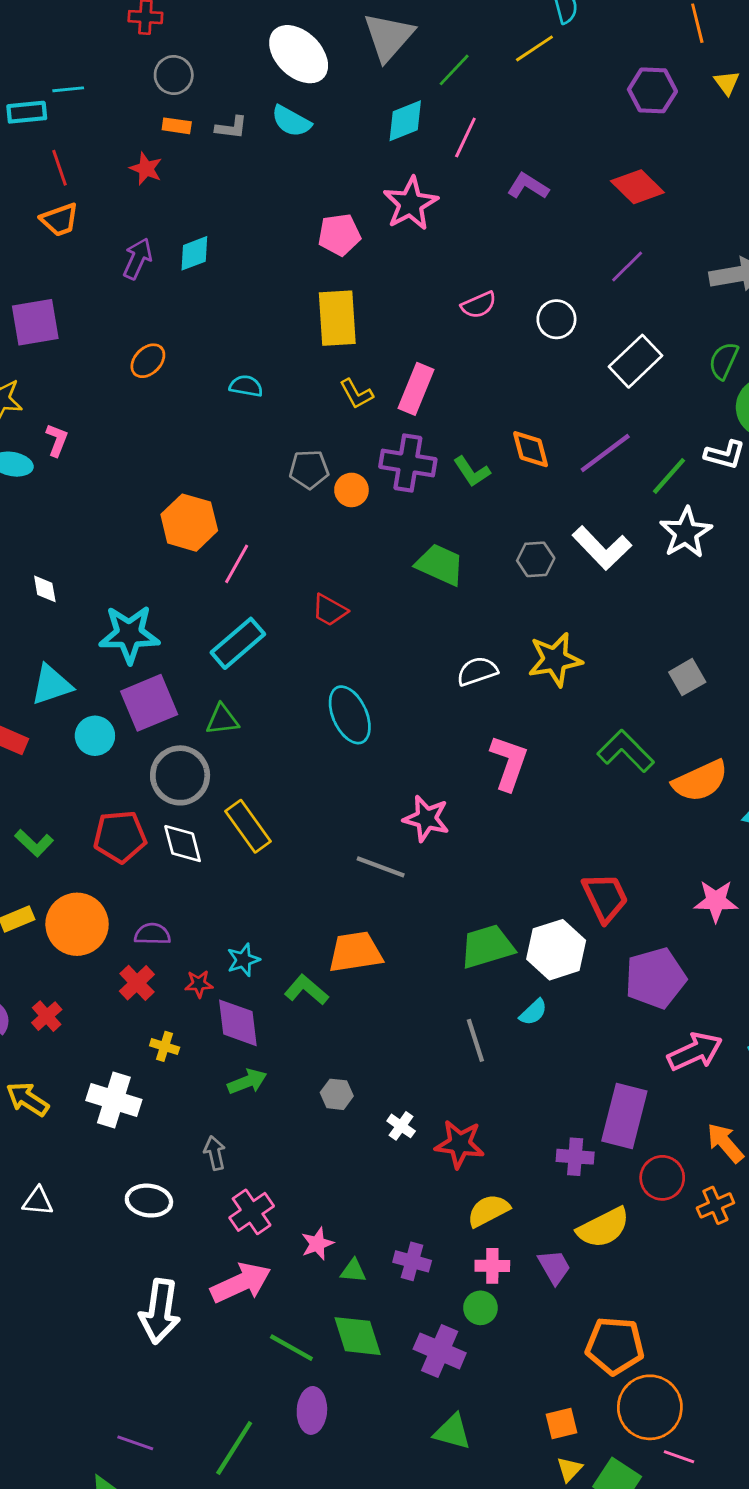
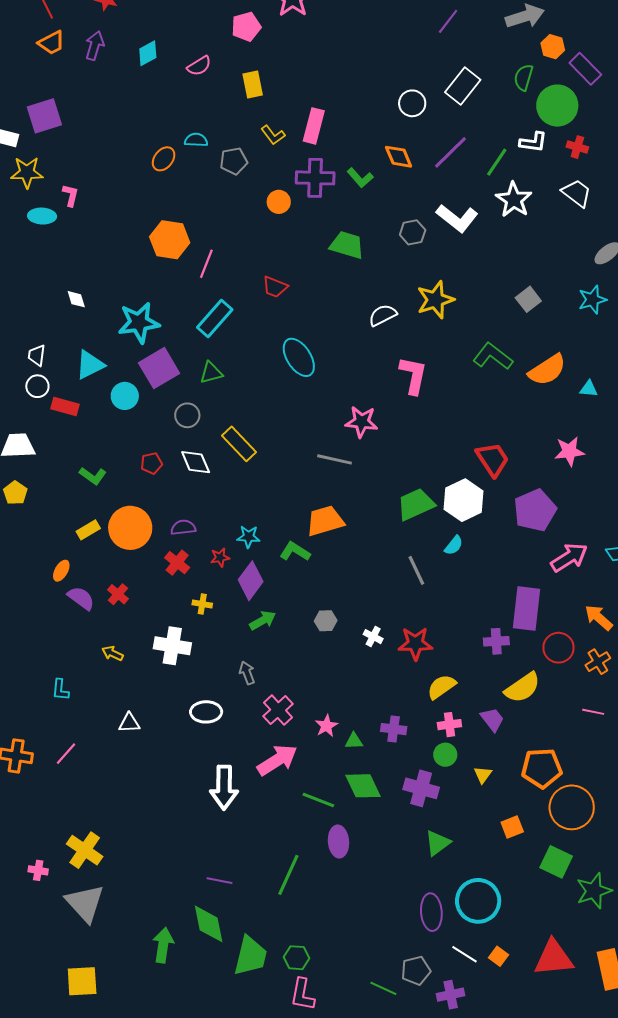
purple arrow: (138, 259) -> (95, 46), moved
pink semicircle: (479, 305) -> (199, 66), moved
yellow rectangle: (337, 318) -> (253, 84), size x0.7
white circle: (556, 319) -> (412, 103), moved
orange ellipse: (148, 361) -> (164, 159), moved
gray pentagon: (309, 469) -> (234, 161), moved
gray circle: (180, 775) -> (187, 415), size x0.6
red pentagon: (120, 837) -> (152, 463), size x0.6
cyan star: (243, 960) -> (248, 537), turned 30
purple diamond: (238, 1023) -> (251, 581), turned 51
yellow arrow: (27, 1099) -> (112, 653), size x0.7
green triangle: (452, 1432) -> (438, 843), turned -44
pink line: (679, 1457) -> (593, 712), moved
yellow triangle: (569, 1469) -> (483, 775), moved

